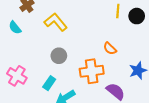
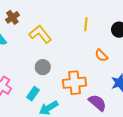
yellow line: (118, 11) -> (86, 24), moved
orange semicircle: (110, 49) -> (101, 55), moved

